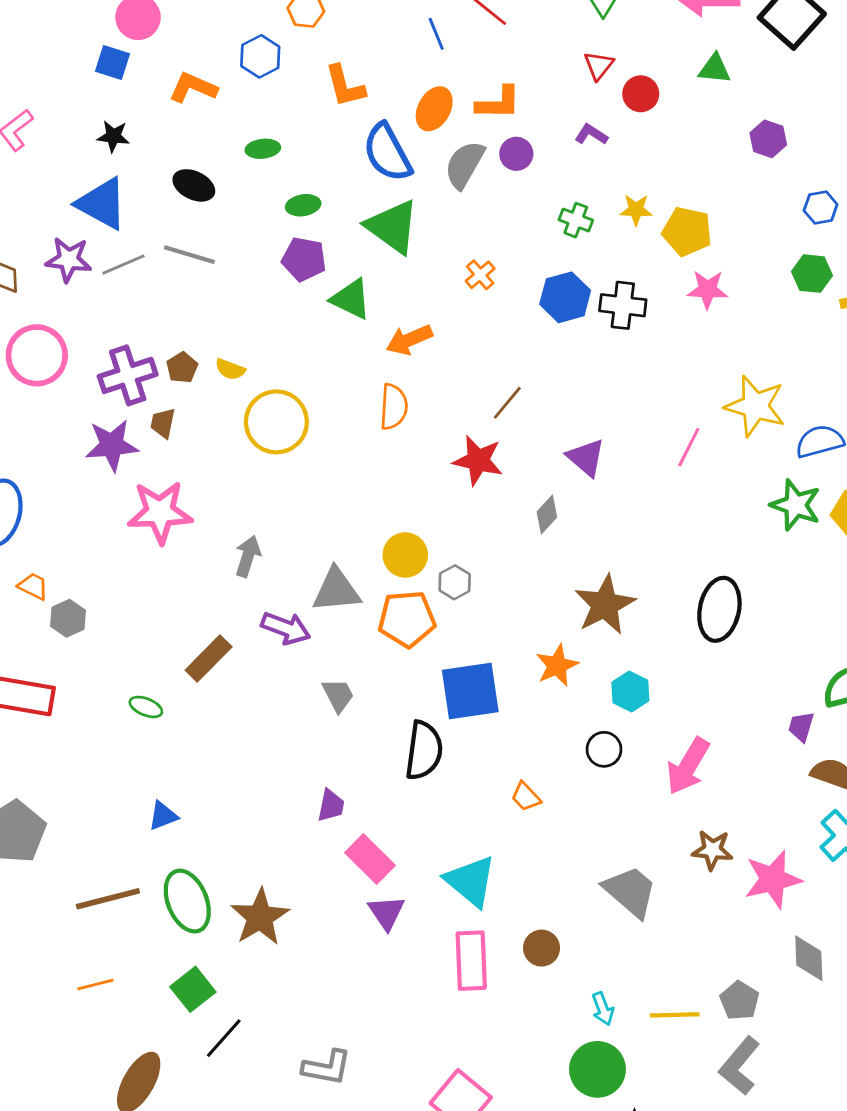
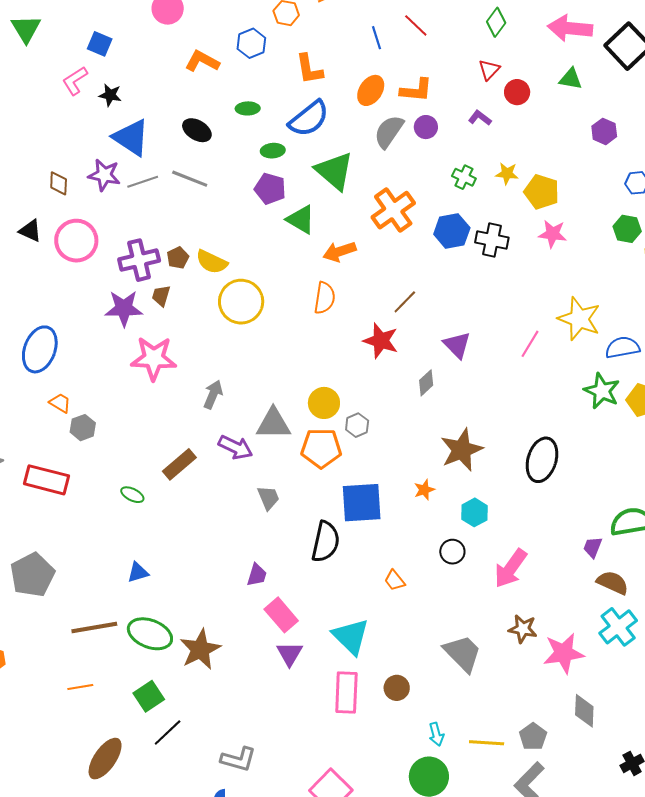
blue square: (112, 62) -> (100, 44), moved
black star: (113, 136) -> (110, 95), moved
blue semicircle: (387, 153) -> (309, 119), moved, turned -105
orange cross: (480, 275) -> (393, 210), size x2.0
yellow semicircle: (230, 369) -> (212, 262), size x1.5
orange star: (557, 665) -> (424, 490), size x0.7
green ellipse: (187, 901) -> (150, 634), turned -51

